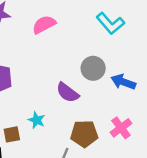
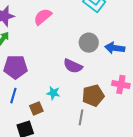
pink cross: (121, 128) -> (121, 84), turned -30

